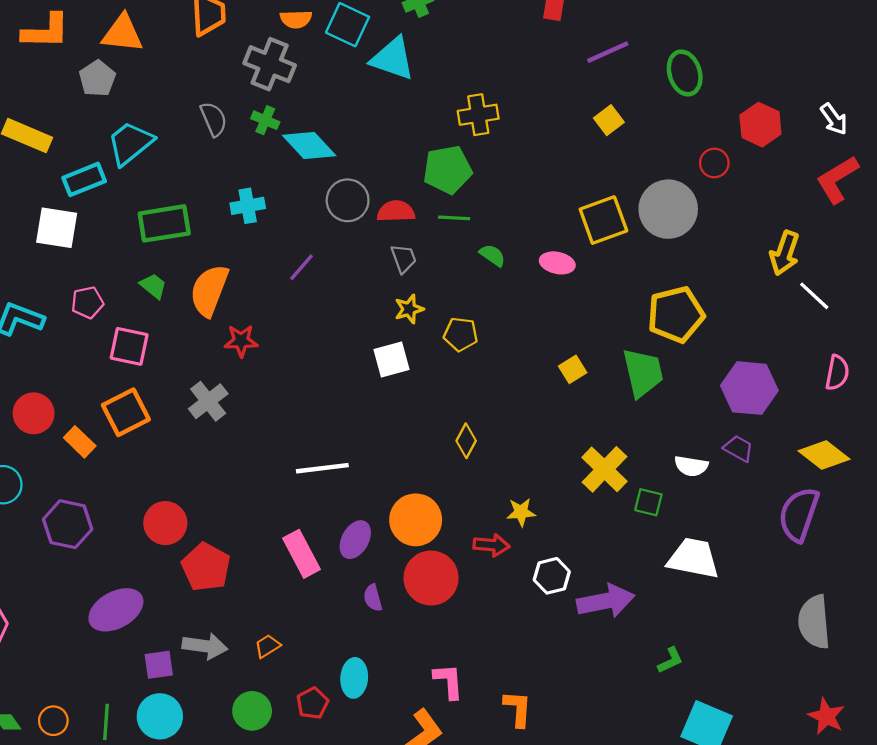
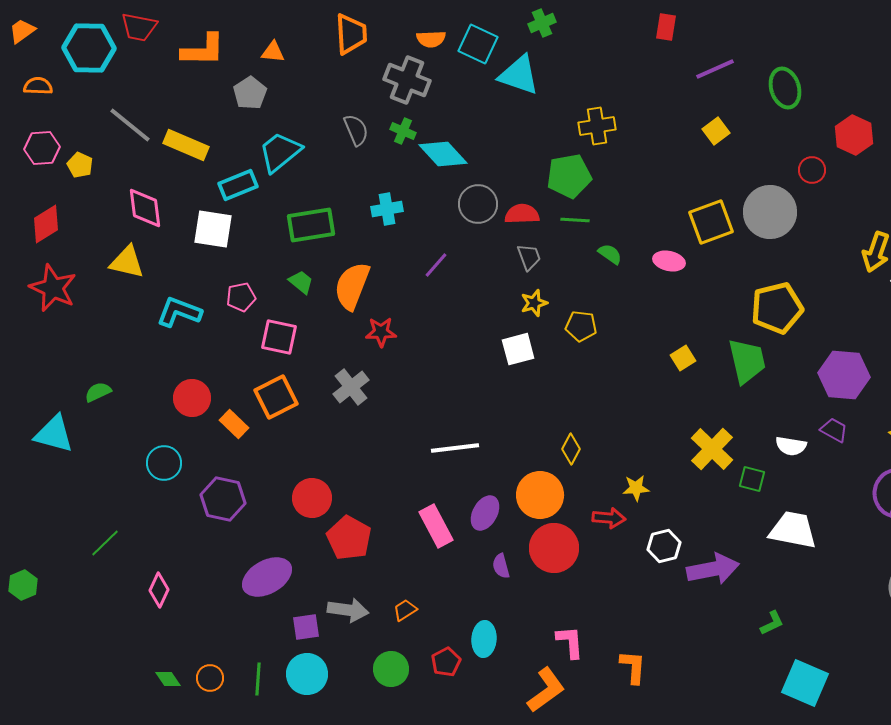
orange triangle: (123, 33) -> (273, 52), size x0.6
yellow diamond: (466, 441) -> (571, 449), moved

